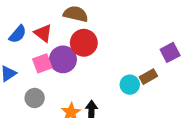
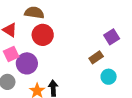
purple circle: (63, 59) -> (27, 63), moved
cyan circle: (130, 85) -> (109, 77), moved

